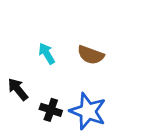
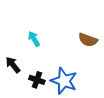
brown semicircle: (91, 55) -> (88, 40), moved

